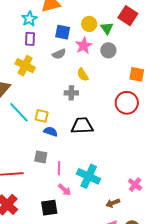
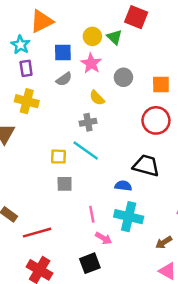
gray circle: (108, 50) -> (123, 77), moved
cyan line: (19, 112) -> (86, 151), moved
black trapezoid: (82, 126) -> (146, 166), moved, turned 30
blue semicircle: (51, 132) -> (123, 186), moved
gray square: (41, 157) -> (65, 184), moved

